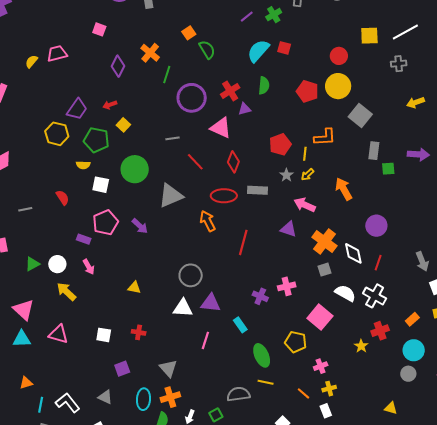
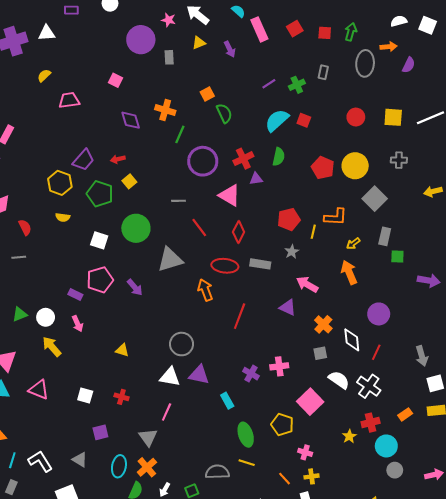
orange cross: (150, 53) -> (165, 110), turned -30
red circle: (339, 56) -> (356, 117), moved
yellow semicircle: (31, 61) -> (44, 76), moved
gray cross: (399, 64) -> (399, 160), moved
purple diamond: (118, 66) -> (131, 120), turned -50
purple arrow: (418, 154) -> (429, 280), moved
yellow semicircle: (83, 165) -> (63, 217), moved
yellow arrow: (307, 175) -> (353, 243), moved
red semicircle: (63, 198) -> (25, 227), moved
orange cross: (324, 241) -> (323, 324), size x0.7
pink line: (205, 340) -> (167, 412), moved
cyan circle: (414, 350) -> (386, 446), moved
pink cross: (321, 366) -> (305, 452), turned 32
orange cross: (170, 397) -> (147, 467), turned -30

